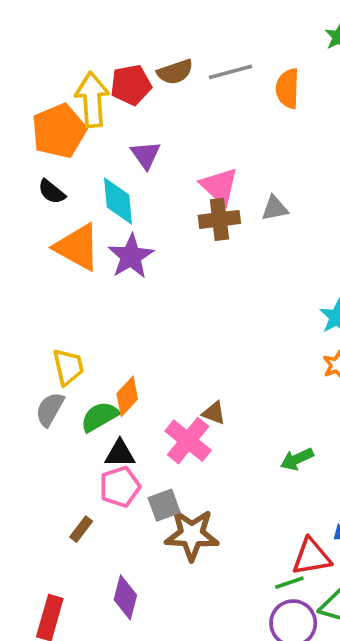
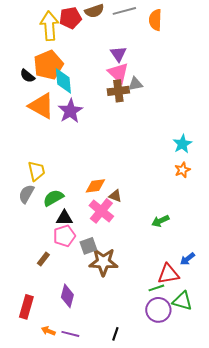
orange pentagon: (59, 131) -> (48, 65), moved
purple triangle: (146, 155) -> (118, 54), moved
gray triangle: (275, 208) -> (135, 84), moved
orange diamond: (127, 396) -> (95, 186), moved, turned 40

